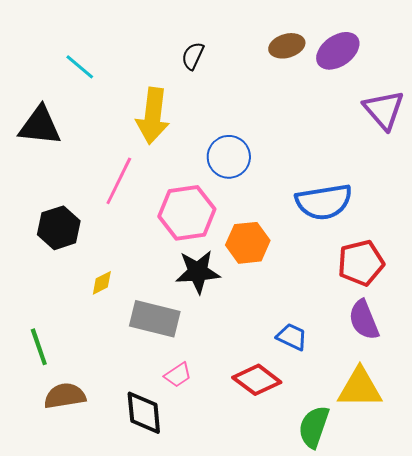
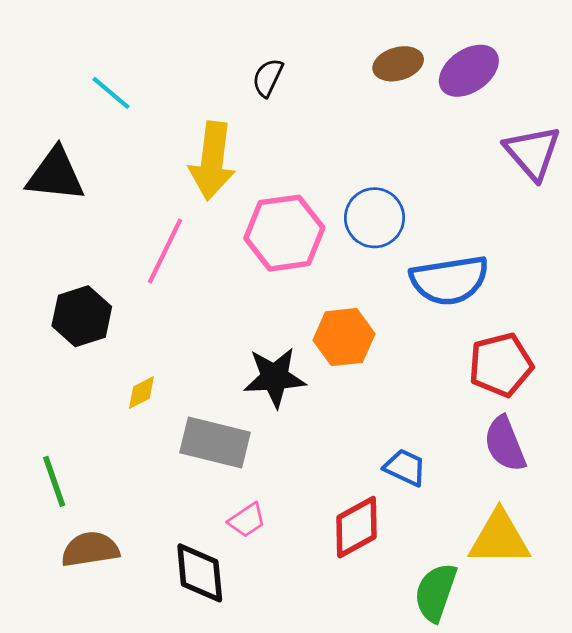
blue circle: (229, 157) -> (375, 218), moved
pink hexagon: (187, 213) -> (284, 233), moved
red diamond: (257, 380) -> (356, 527), turned -66

